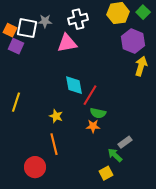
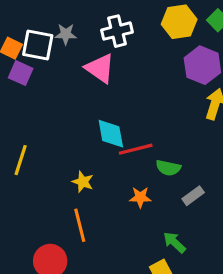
pink triangle: (67, 43) -> (100, 68), turned 45
red line: (90, 95) -> (136, 149), turned 45
green semicircle: (98, 113) -> (168, 168), moved
gray rectangle: (125, 142) -> (193, 196), moved

